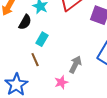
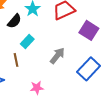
gray arrow: (75, 65) -> (57, 56), moved

